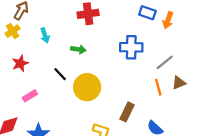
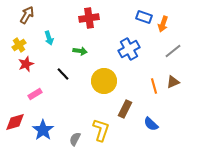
yellow cross: (13, 31) -> (19, 45), moved
blue cross: (131, 47) -> (129, 49), turned -30
gray line: (165, 62) -> (173, 51), moved
yellow circle: (87, 87) -> (104, 81), moved

